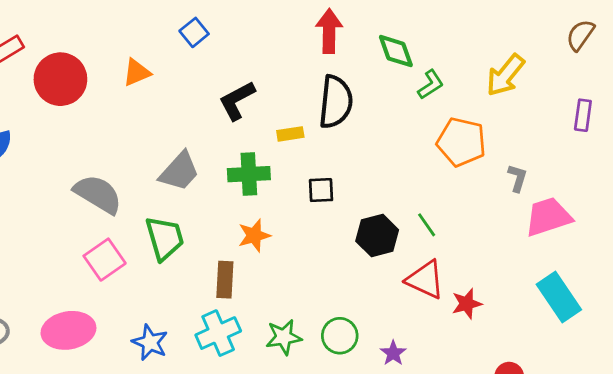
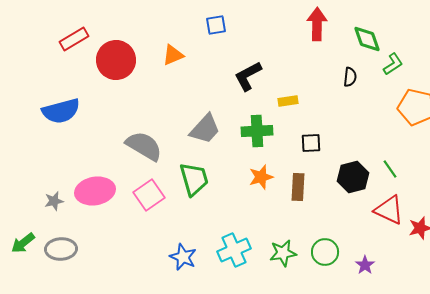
blue square: (194, 32) -> (216, 25), turned 30
black semicircle: (336, 102) -> (350, 77), moved, size x0.5
brown rectangle: (225, 280) -> (298, 187), moved
pink ellipse: (68, 330) -> (95, 191), moved

